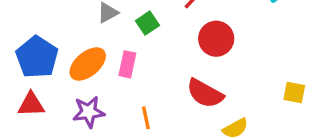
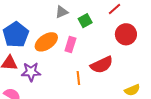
red semicircle: (205, 93) -> (102, 65), moved, turned -60
purple star: (89, 112) -> (31, 72), moved

